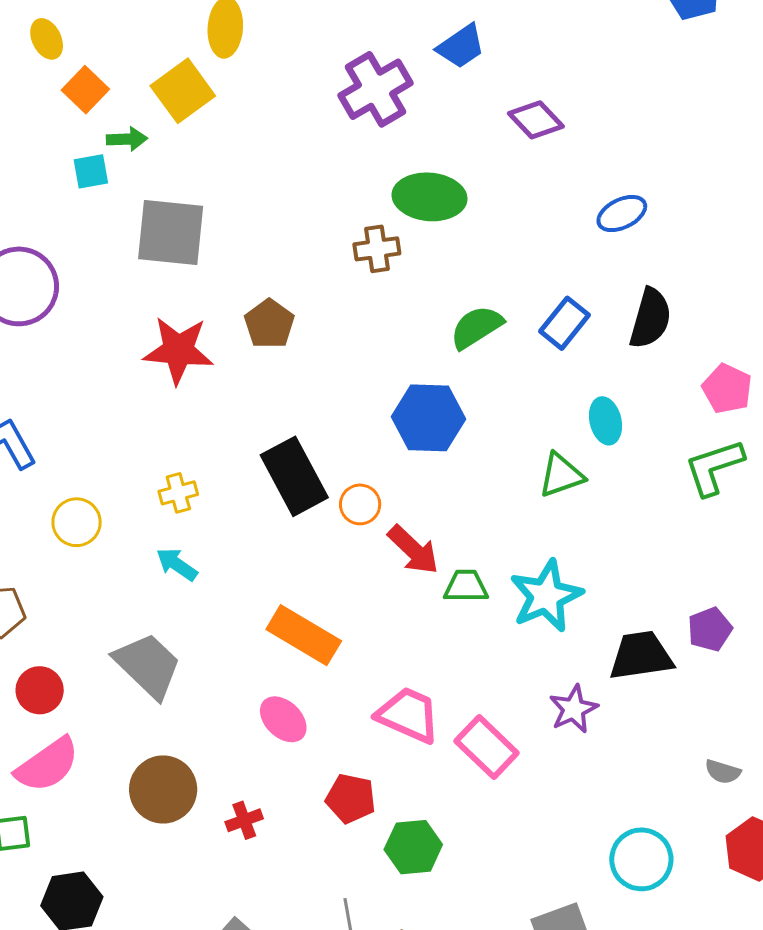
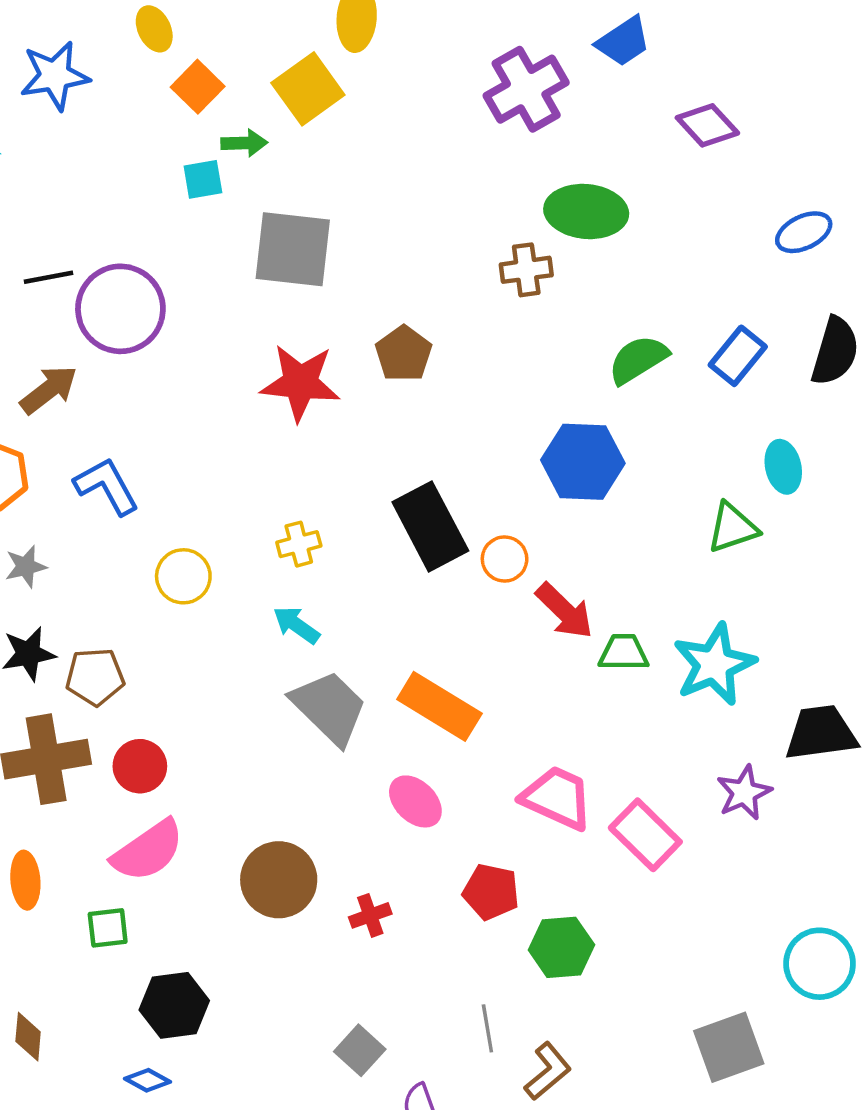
gray trapezoid: (148, 665) -> (329, 707), moved

